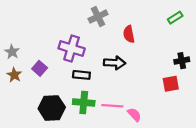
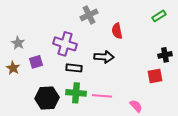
gray star: (12, 52) -> (18, 43), moved
purple square: (40, 68) -> (36, 62), turned 32
pink semicircle: (134, 115) -> (136, 106), moved

